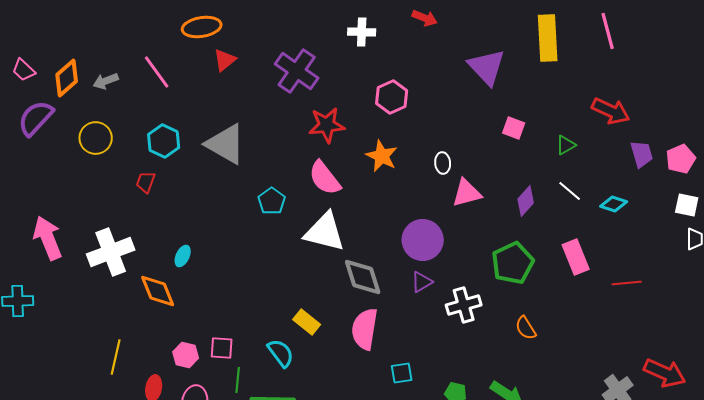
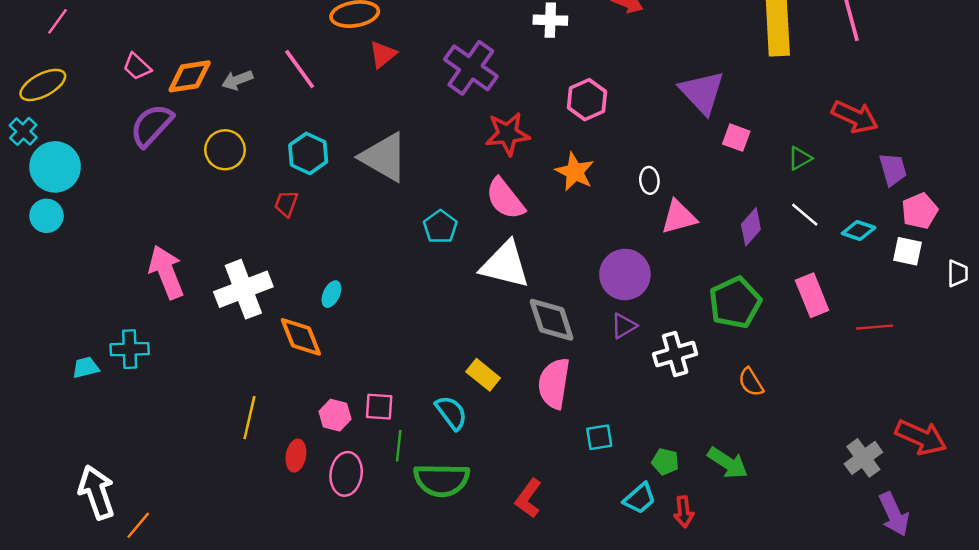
purple triangle: (487, 67) -> (702, 92), moved
orange diamond: (67, 78) -> (190, 76), turned 33
pink pentagon: (681, 159) -> (920, 211), moved
white square: (687, 205) -> (907, 251), moved

